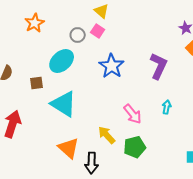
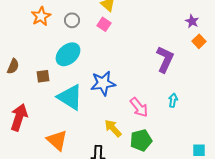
gray circle: (78, 35) -> (72, 20), moved
blue star: (112, 66) -> (103, 83), moved, turned 30
orange triangle: (69, 148) -> (57, 140), moved

